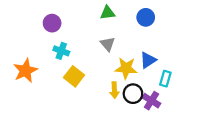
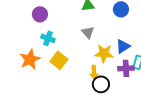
orange star: (25, 71) -> (30, 59), moved
black circle: (133, 94) -> (101, 84), moved
purple cross: (151, 101) -> (126, 68), moved, turned -35

